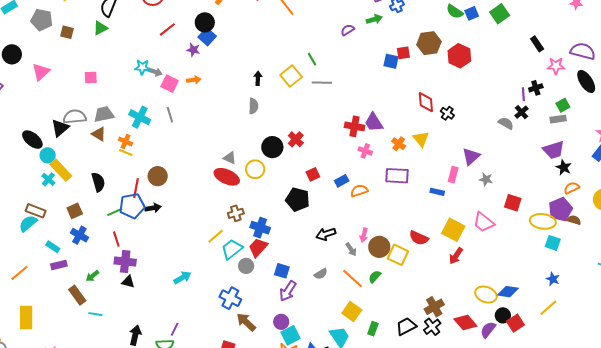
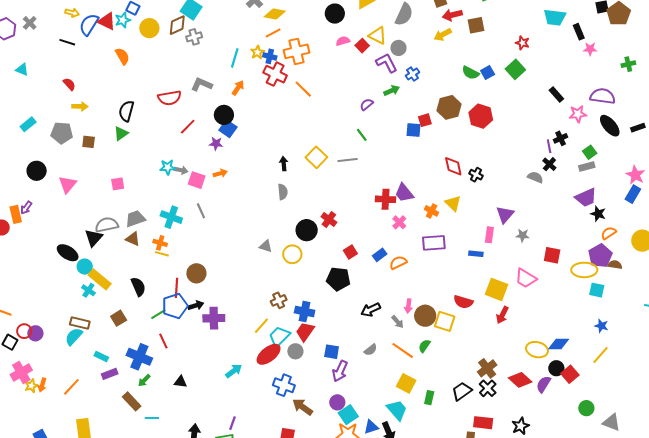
green line: (312, 59) -> (362, 135), moved
pink cross: (365, 151) -> (399, 222), turned 32
red ellipse: (227, 177) -> (269, 354), moved, turned -55
blue cross: (79, 235) -> (139, 357), moved, size x1.4
purple cross: (125, 262) -> (214, 318), moved

